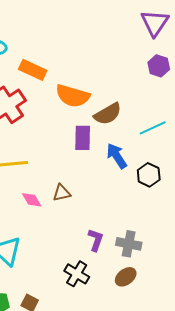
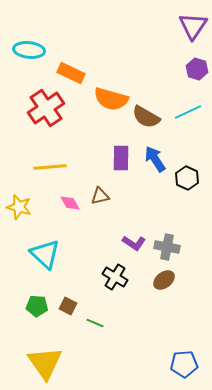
brown semicircle: (108, 114) -> (146, 117), turned 60
cyan line: (153, 128) -> (188, 112), moved
purple rectangle: (83, 138) -> (121, 158), moved
purple L-shape: (96, 240) -> (134, 243), turned 105

